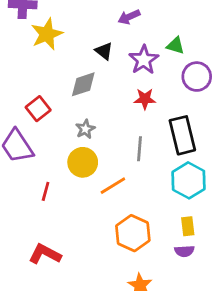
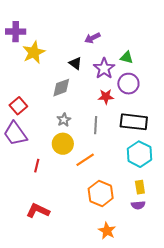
purple circle: (197, 77) -> (128, 84), moved
red square: (38, 109) -> (18, 106), moved
black rectangle: (182, 135) -> (134, 122), turned -68
gray line: (139, 149) -> (96, 125), moved

